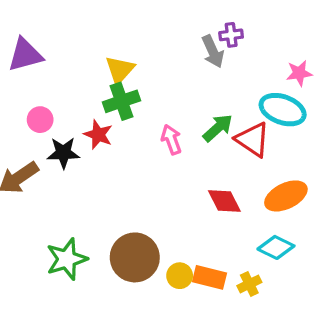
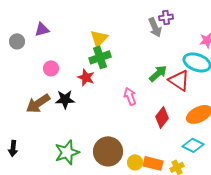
purple triangle: (25, 55) -> (42, 29), size x0.7
pink arrow: (171, 140) -> (130, 96), moved
black star: (63, 153) -> (65, 99), moved
red diamond: (224, 201) -> (162, 117), turned 65

